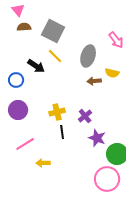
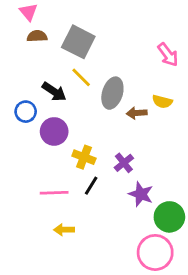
gray ellipse: (88, 56) -> (112, 93), moved
purple circle: (18, 110) -> (54, 131), moved
yellow cross: (57, 112) -> (84, 157), turned 35
black line: (62, 132) -> (91, 186), turned 40
pink line: (25, 144) -> (54, 193), moved, turned 30

